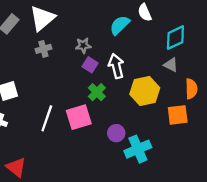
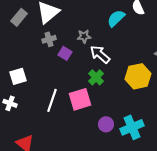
purple square: (90, 65) -> (65, 53), moved
white arrow: (116, 66) -> (100, 54), moved, turned -35
purple circle: (116, 133) -> (106, 124), moved

